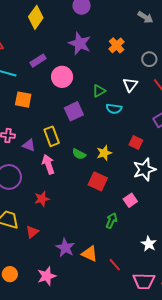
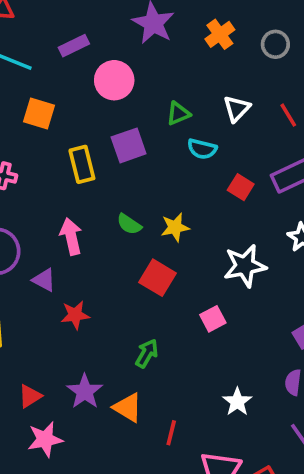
gray circle: (149, 59) -> (275, 44), moved
yellow rectangle: (52, 136) -> (82, 164), moved
red square: (136, 143) -> (241, 187), moved
purple triangle: (29, 145) -> (44, 280), moved
red star: (42, 199) -> (75, 315), moved
green arrow: (111, 221) -> (147, 353), moved
red triangle: (32, 232) -> (30, 396), moved
red line: (115, 265) -> (171, 433), turned 48

